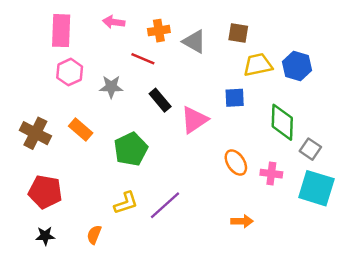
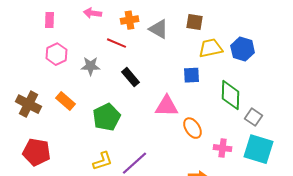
pink rectangle: (61, 31) -> (50, 20), size x0.6
pink triangle: (194, 120) -> (167, 106), moved, turned 35
pink cross: (271, 174) -> (223, 148), moved

